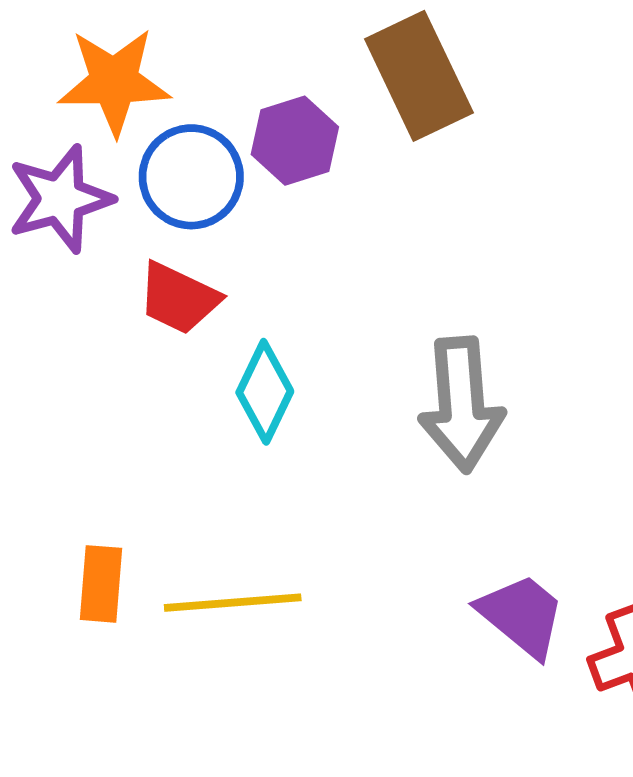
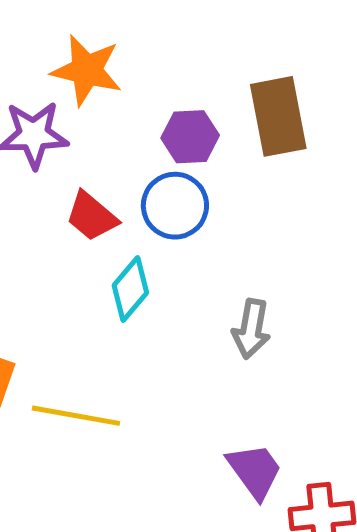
blue circle: (191, 177) -> (175, 206), moved
gray arrow: (461, 404) -> (251, 329), size x0.7

